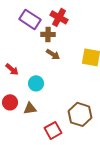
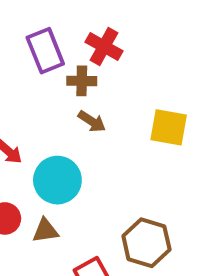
purple rectangle: (30, 19) -> (45, 51), turned 35
cyan circle: (36, 83) -> (57, 180), size x1.5

